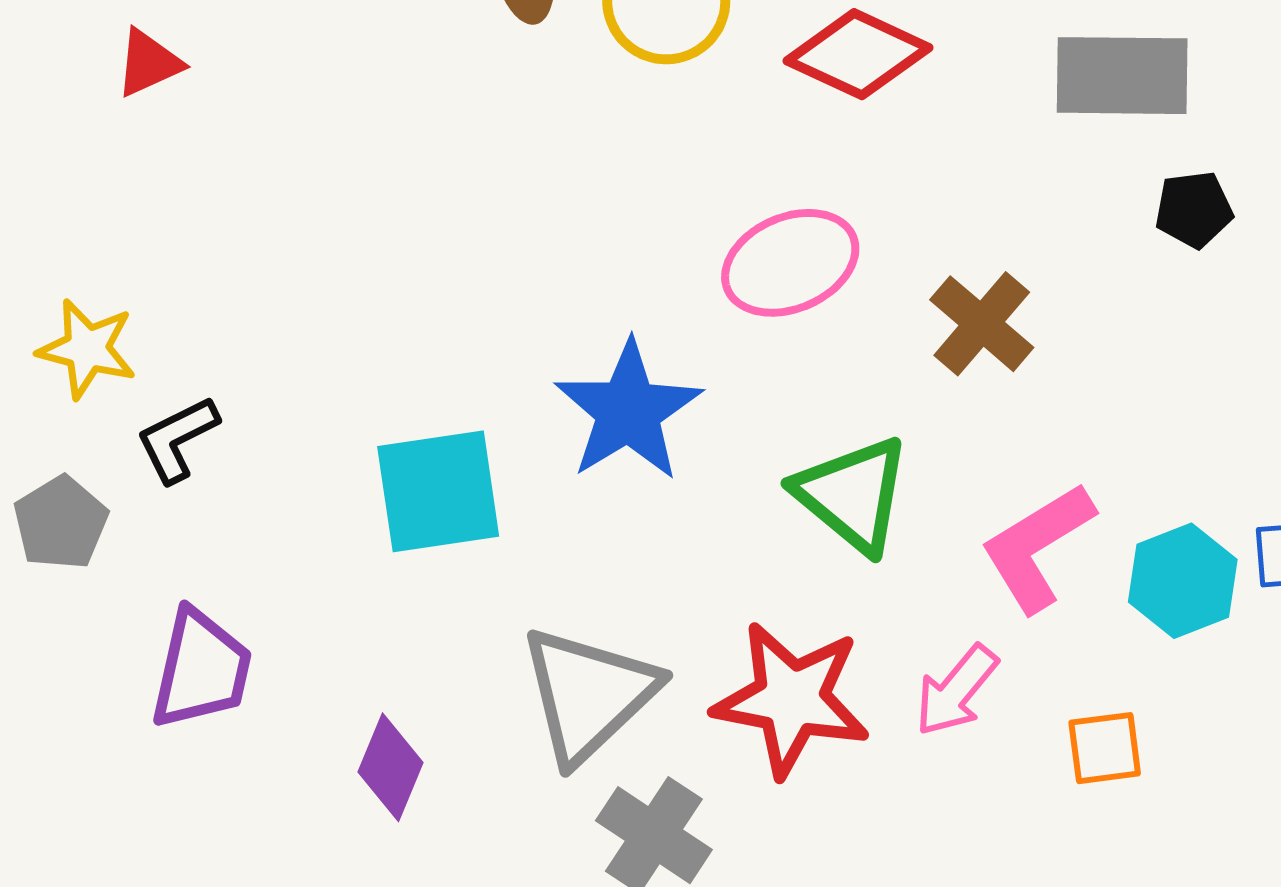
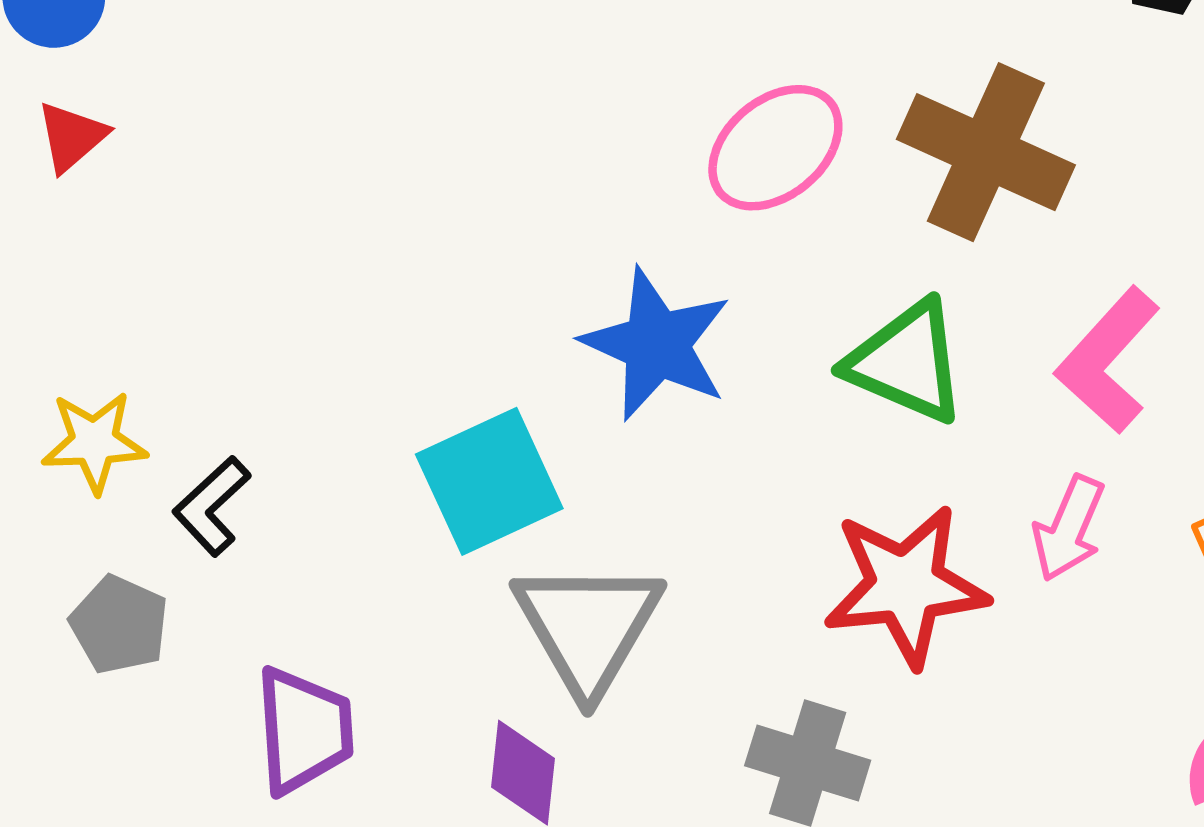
brown cross: (982, 324) -> (986, 152), size x1.5
gray triangle: (588, 694) -> (588, 627), moved

